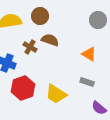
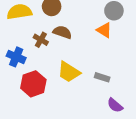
orange triangle: (89, 54) -> (104, 30), moved
yellow trapezoid: (56, 94) -> (69, 72), moved

